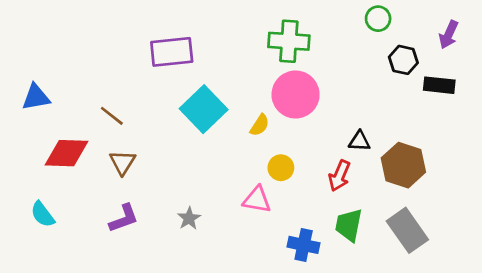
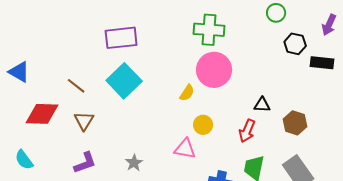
blue triangle: (36, 97) -> (19, 72), turned 40
cyan square: (204, 109) -> (124, 81), moved
brown hexagon: (403, 165) -> (295, 123), size x0.7

